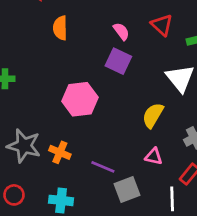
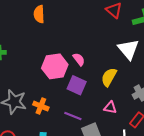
pink semicircle: (121, 31) -> (79, 59), moved
purple square: (118, 61) -> (77, 85), moved

